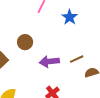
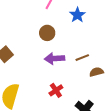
brown circle: (25, 42) -> (47, 33), moved

